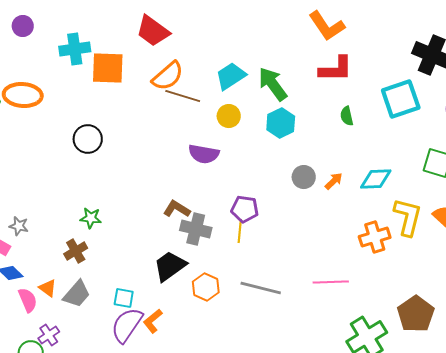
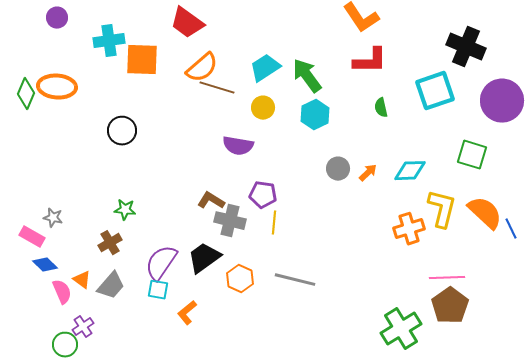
purple pentagon: (245, 209) -> (263, 195), moved
pink line: (331, 282) -> (447, 278), moved
purple semicircle: (127, 325) -> (161, 263), moved

